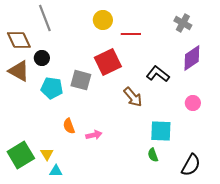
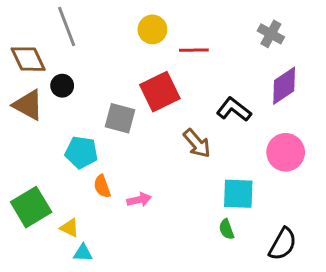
cyan pentagon: (52, 88) -> (81, 152), moved
pink circle: (193, 103) -> (286, 152), size x1.6
yellow triangle: (47, 154) -> (70, 228), turned -32
green square: (21, 155) -> (31, 207), moved

